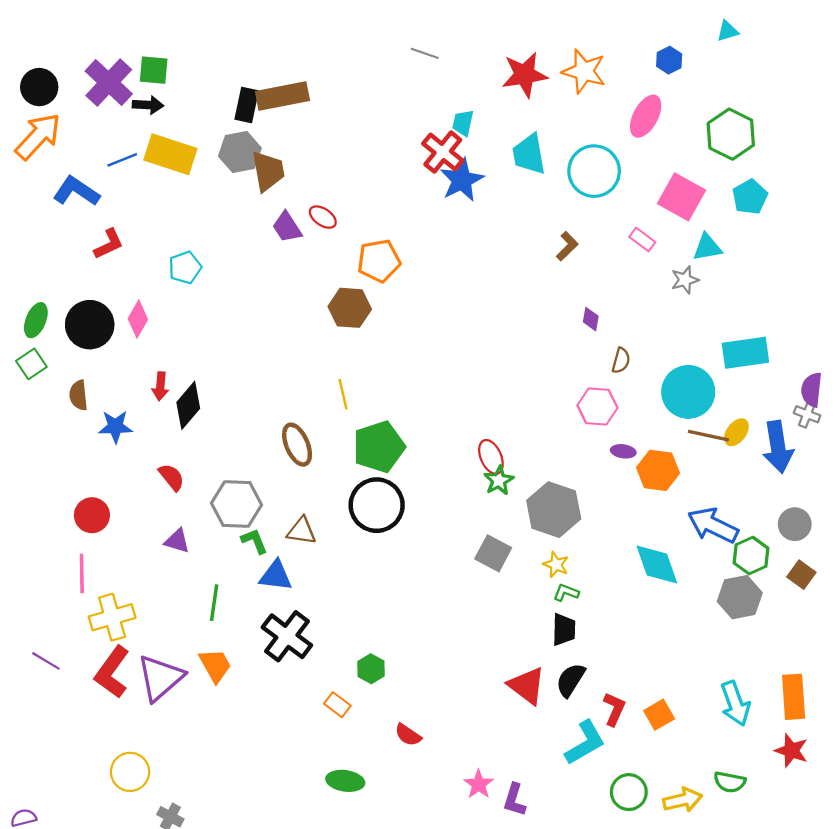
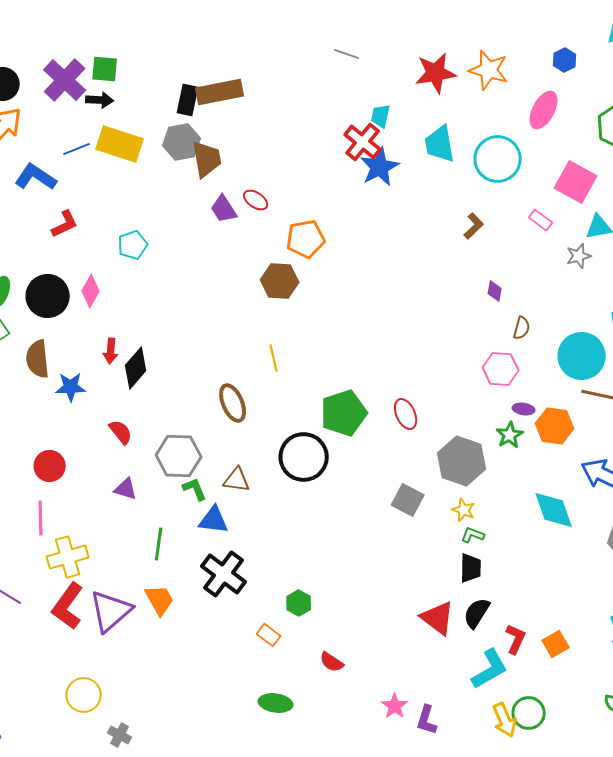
brown semicircle: (78, 395) -> (38, 359), size x1.4
green pentagon: (379, 447) -> (344, 413), moved
green star: (499, 480) -> (510, 435), moved
yellow arrow: (683, 800) -> (505, 720), moved, turned 80

